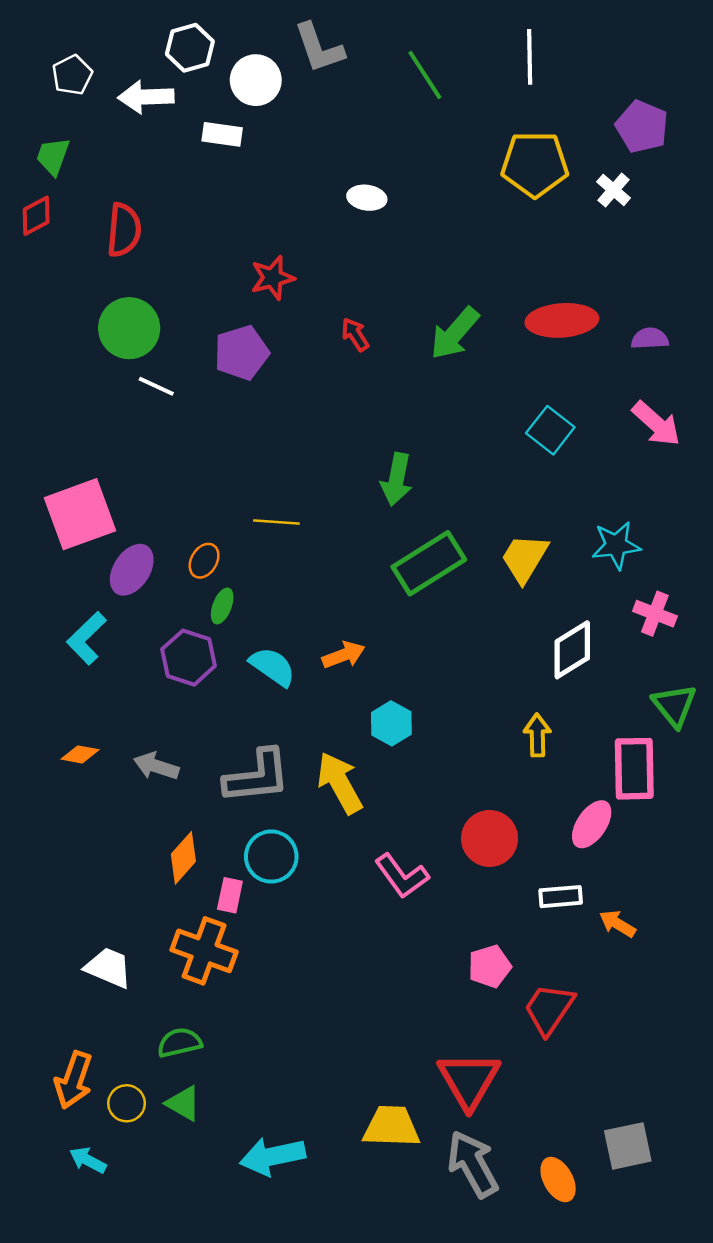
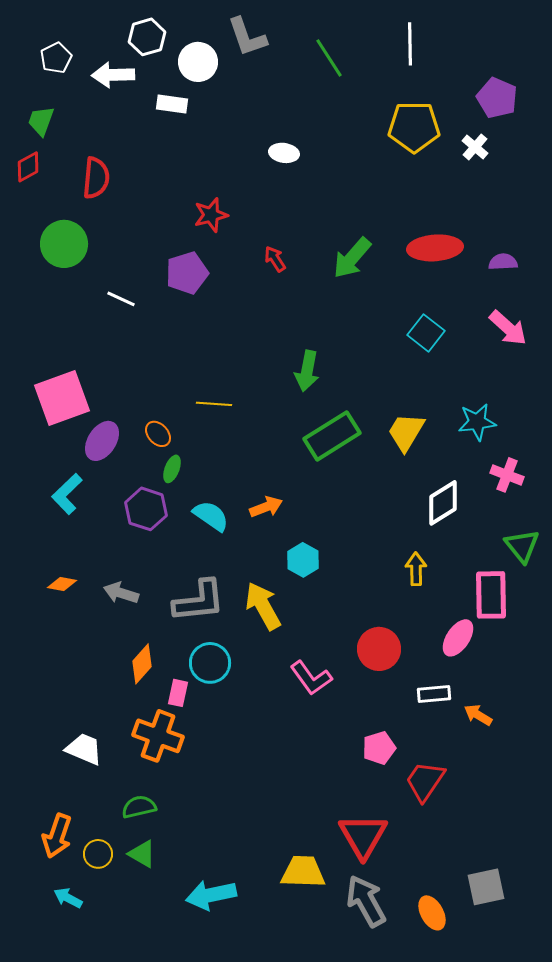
green circle: (129, 328) -> (64, 244), moved
orange ellipse: (204, 561) -> (158, 434), turned -72

